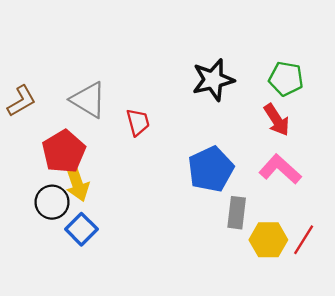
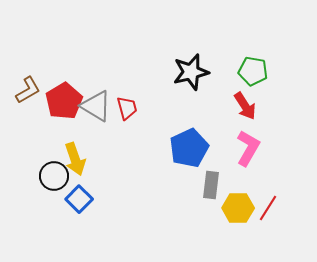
gray triangle: (88, 100) -> (96, 106), moved
red pentagon: (64, 152) -> (64, 101), moved
pink L-shape: (280, 169) -> (248, 148), turned 78

